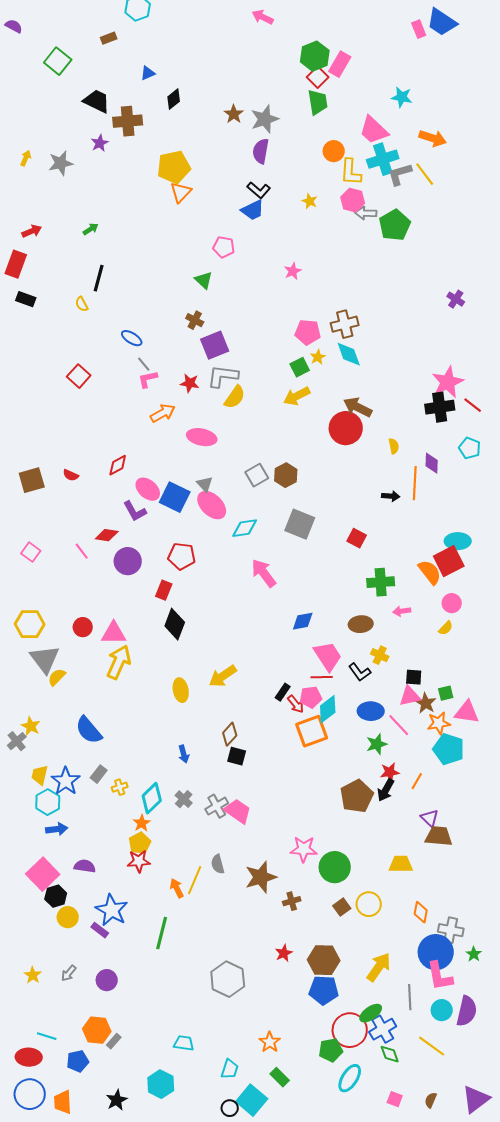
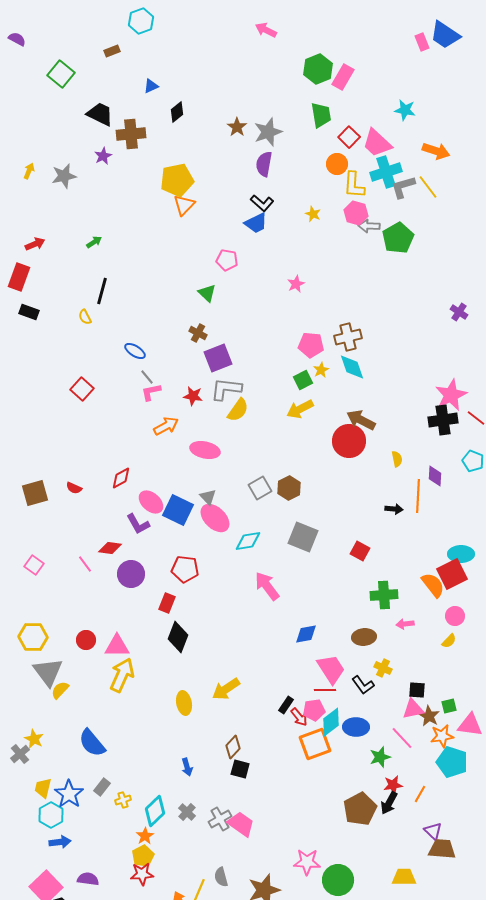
red square: (318, 77) -> (349, 137), moved
blue ellipse: (371, 711) -> (356, 727), moved

